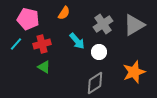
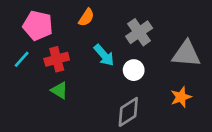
gray triangle: (134, 25) -> (186, 54), moved, turned 35
orange star: (134, 72) -> (181, 97), size x0.7

